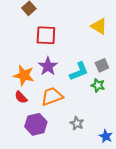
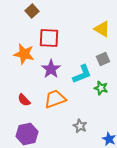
gray square: (102, 65) -> (103, 59), moved
orange star: (24, 75) -> (24, 54), moved
purple hexagon: (36, 124) -> (27, 134), moved

